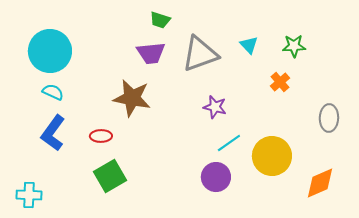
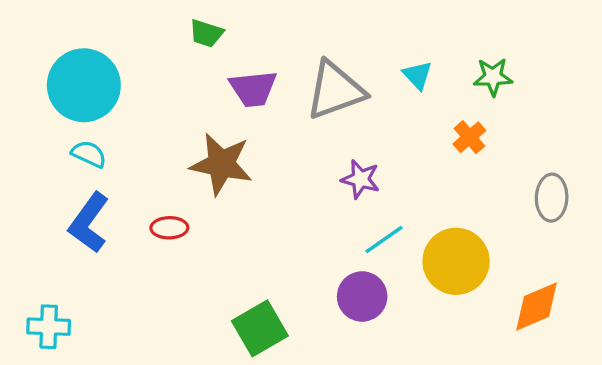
green trapezoid: (160, 20) -> (206, 33), moved
green square: (110, 176) -> (260, 328), moved

